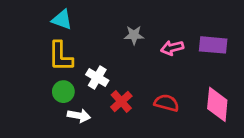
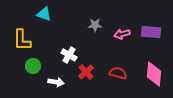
yellow L-shape: (61, 56) -> (22, 40), moved
green circle: (63, 92) -> (33, 66), moved

